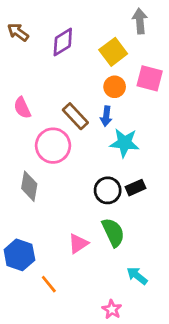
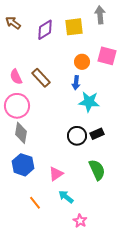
yellow square: (113, 52) -> (74, 27), moved, turned 30
brown rectangle: (75, 116) -> (41, 78), moved
pink circle: (53, 146) -> (17, 106), moved
green semicircle: (113, 232) -> (97, 170), moved
blue hexagon: (19, 255) -> (23, 165), moved
cyan arrow: (137, 276) -> (66, 197), moved

